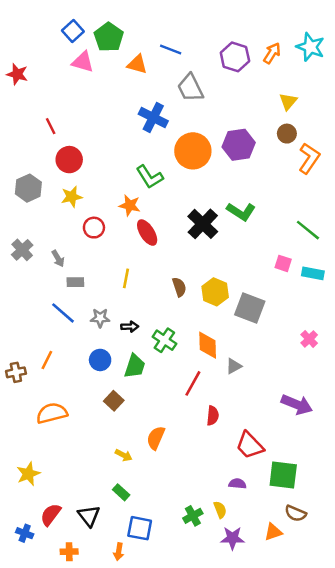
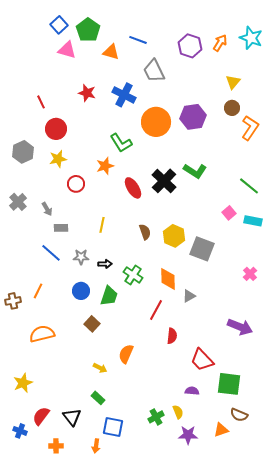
red star: (17, 74) -> (87, 93), moved
orange star: (130, 205) -> (105, 166), turned -30
red ellipse: (147, 233) -> (133, 188), moved
pink square: (283, 263) -> (229, 213), turned 32

